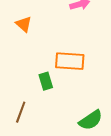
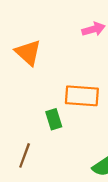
orange triangle: (24, 24) -> (28, 53), size x1.4

